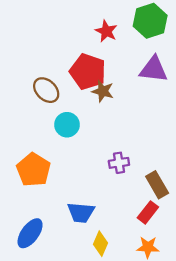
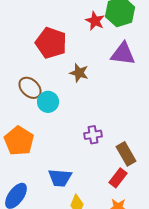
red star: (106, 31) -> (95, 21), moved
red pentagon: (88, 72) -> (51, 43), moved
brown ellipse: (46, 90) -> (30, 88), moved

